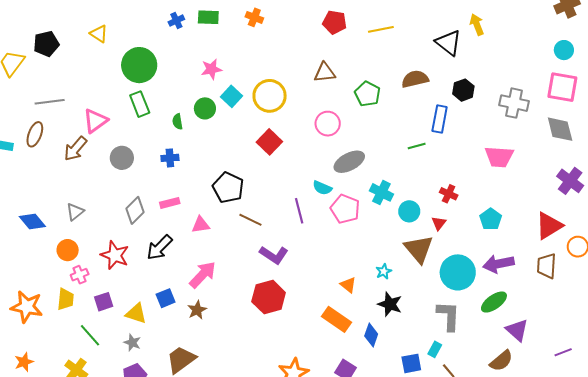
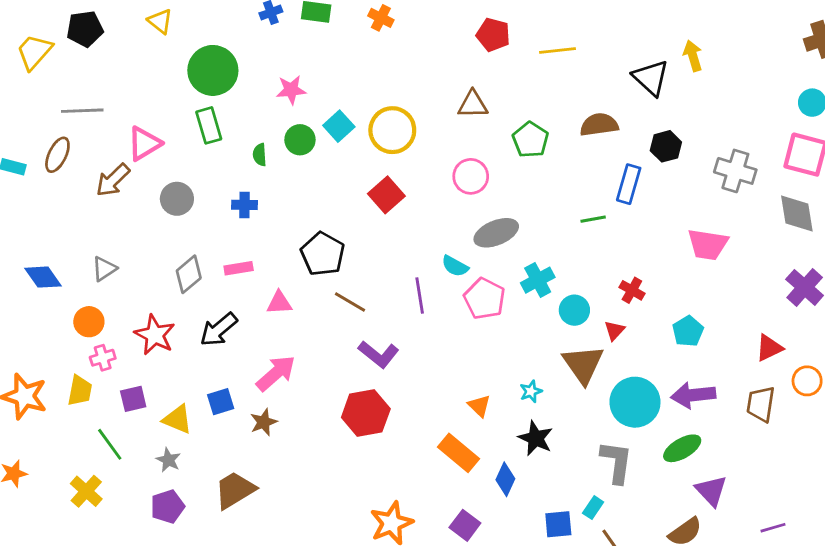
pink star: (211, 69) -> (291, 90), moved
cyan cross: (381, 192) -> (538, 280), turned 30
red triangle: (549, 226) -> (769, 348), size x0.7

